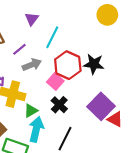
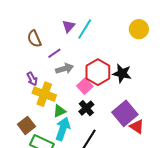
cyan line: (52, 37) -> (85, 29), moved

